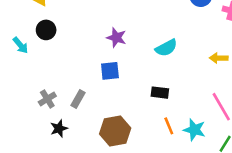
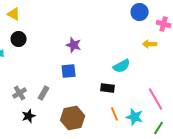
cyan semicircle: (166, 48) -> (122, 66), moved
yellow arrow: (219, 58) -> (150, 44), moved

